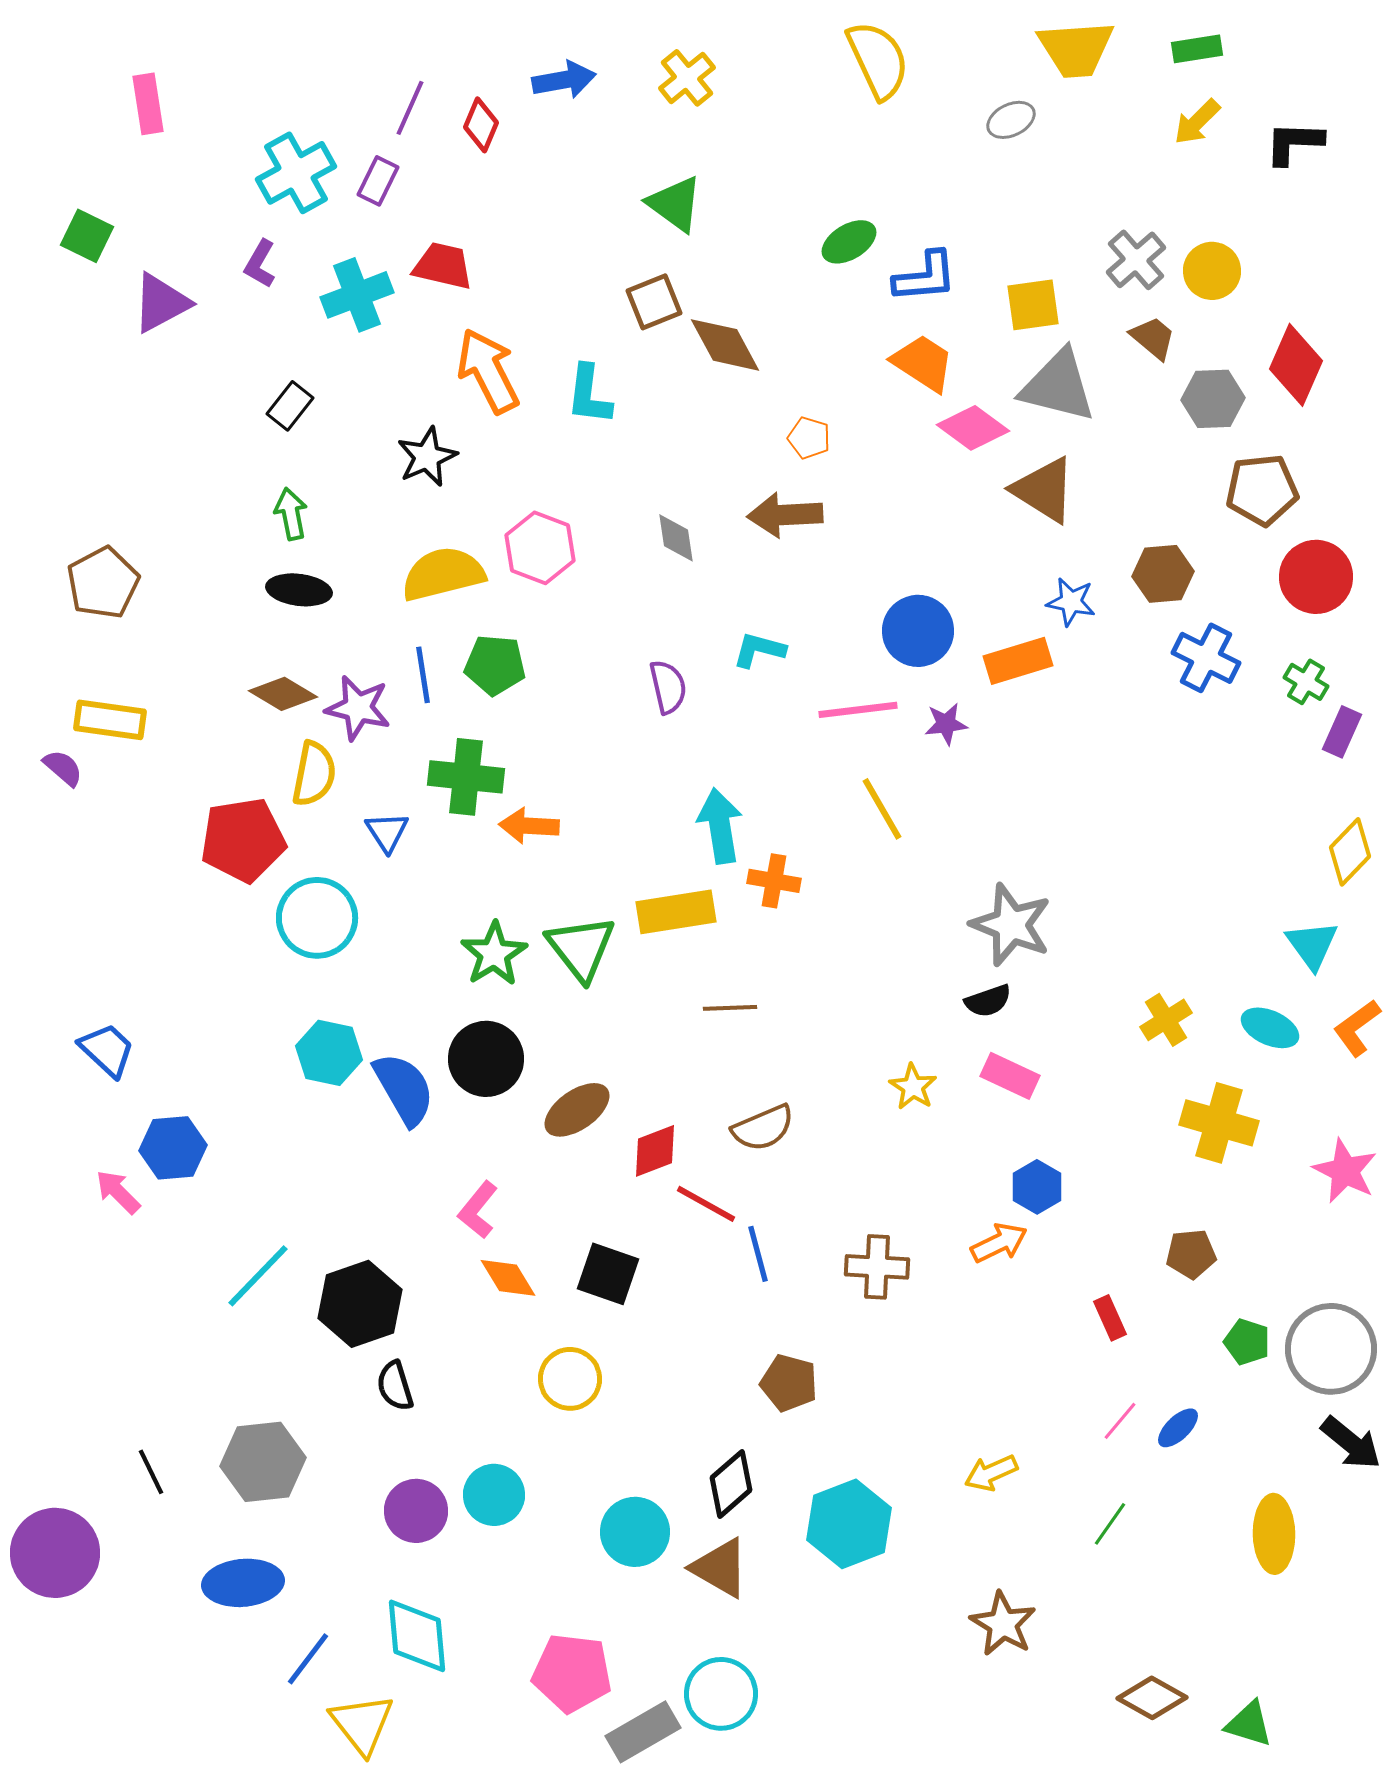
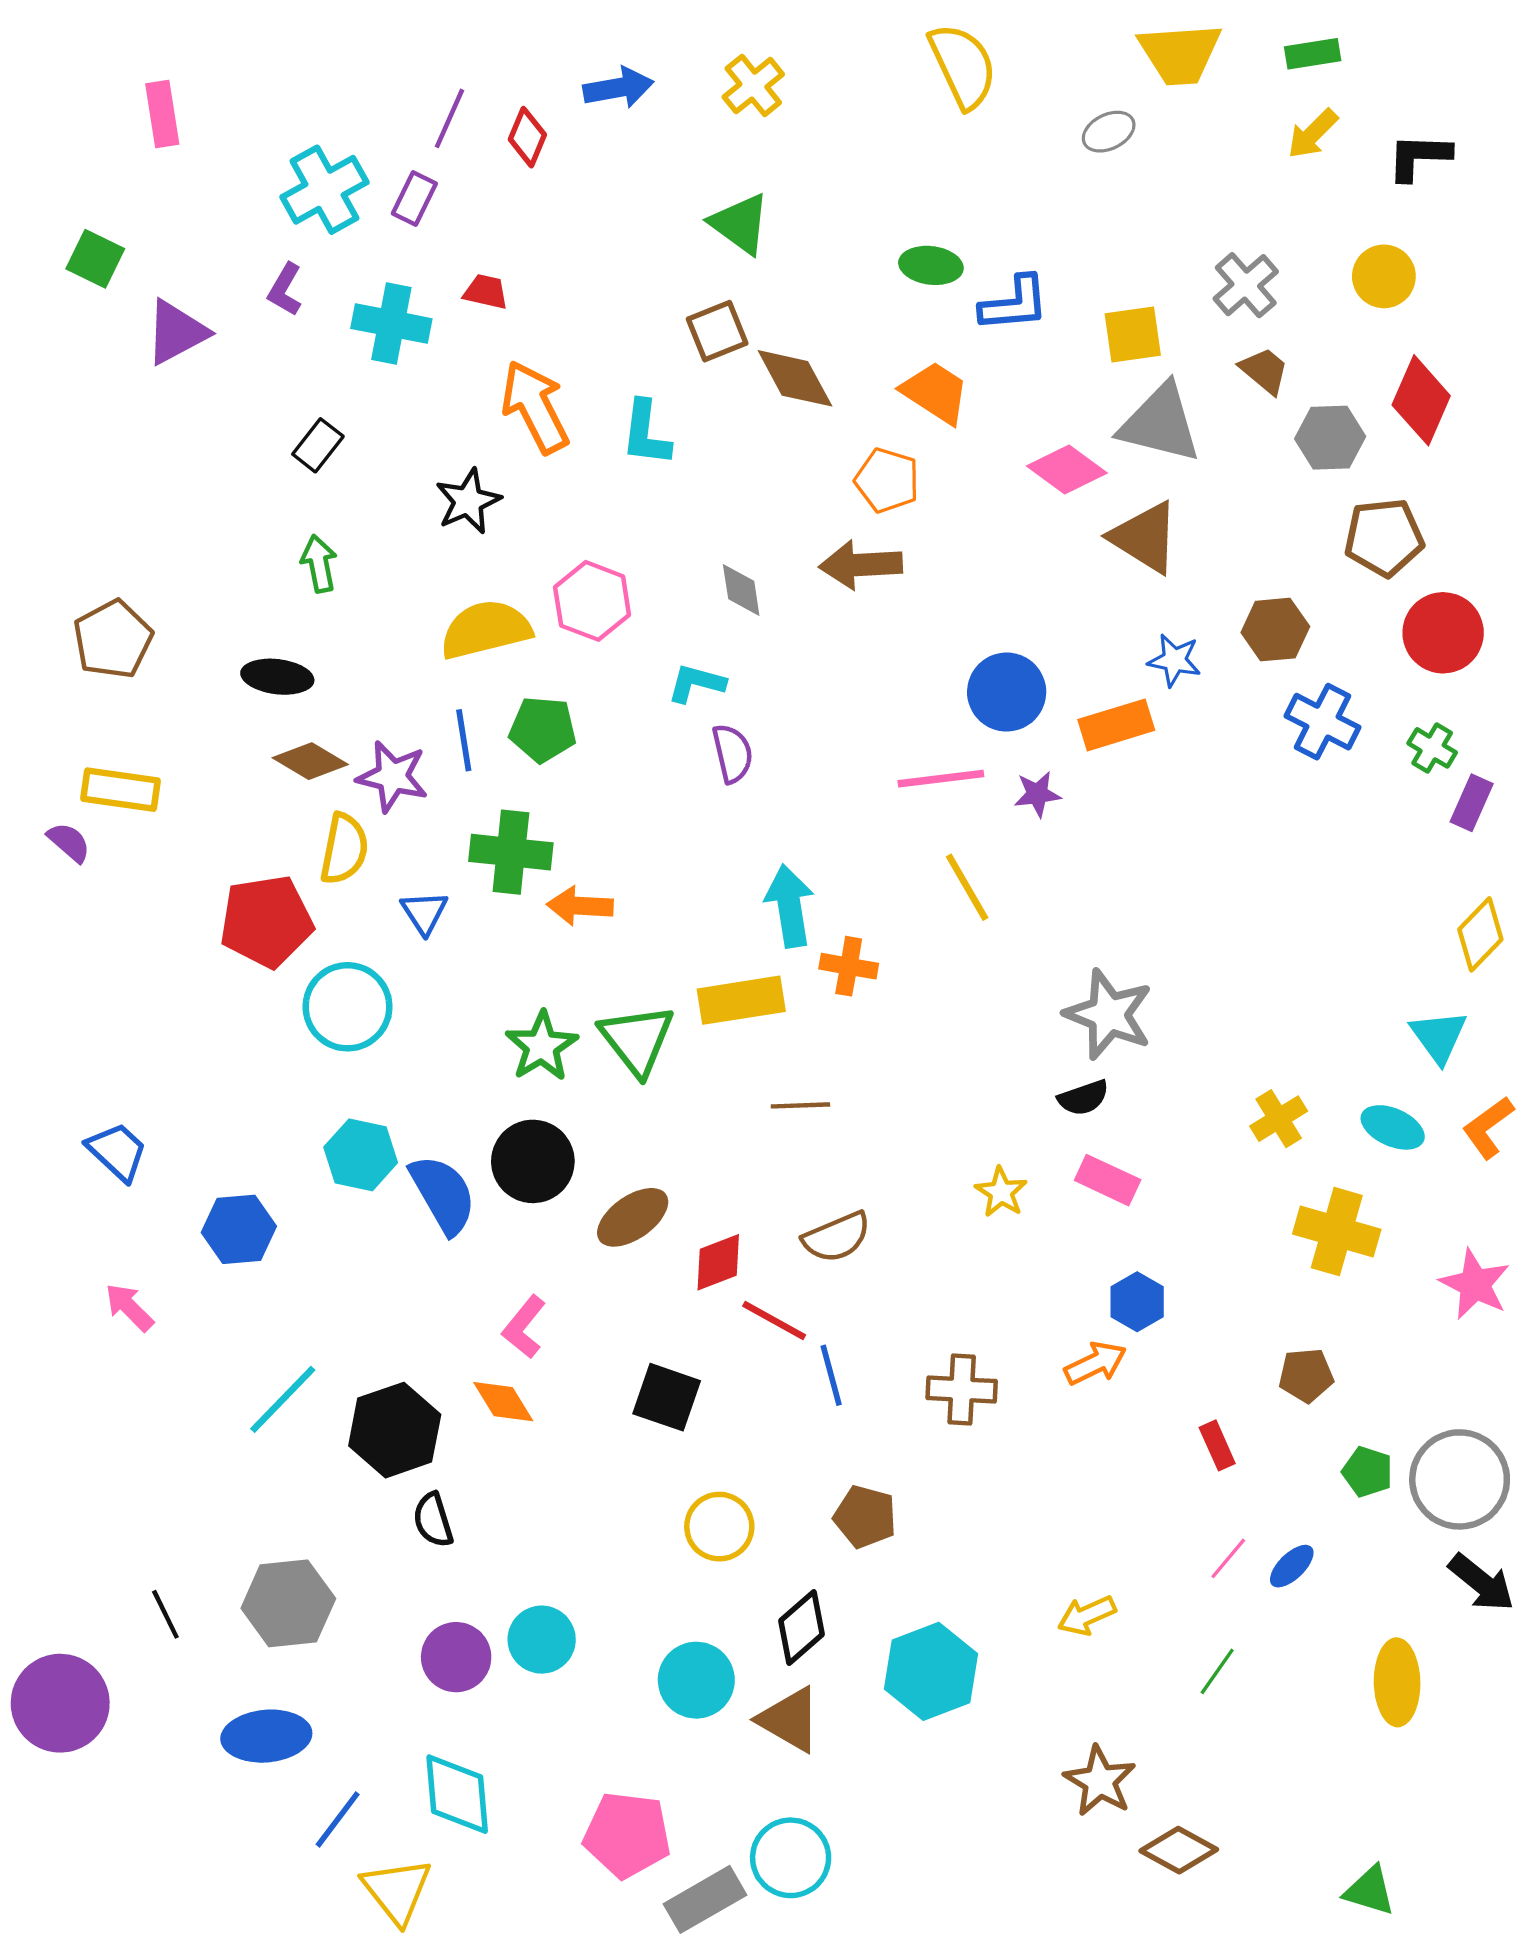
green ellipse: (849, 242) -> (931, 265), turned 38
red trapezoid: (443, 266) -> (486, 292), size x0.7
yellow circle: (1212, 271) -> (1384, 276), moved
cyan cross: (357, 295) -> (391, 324), turned 32
orange trapezoid: (923, 363) -> (935, 393), moved
orange pentagon: (809, 438) -> (887, 480), size x1.4
black ellipse: (299, 590) -> (277, 677), moved
cyan L-shape: (759, 650) -> (696, 683), moved
blue hexagon: (173, 1148) -> (239, 1229), moved
orange diamond: (508, 1278) -> (503, 1402), moved
yellow circle: (570, 1379) -> (719, 1527), moved
brown diamond: (1152, 1698) -> (1179, 1850), moved

